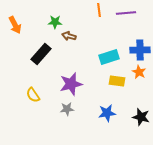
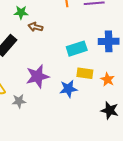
orange star: (139, 72) -> (108, 79), moved
gray star: (67, 109) -> (19, 101), moved
blue star: (107, 113) -> (68, 89), moved

